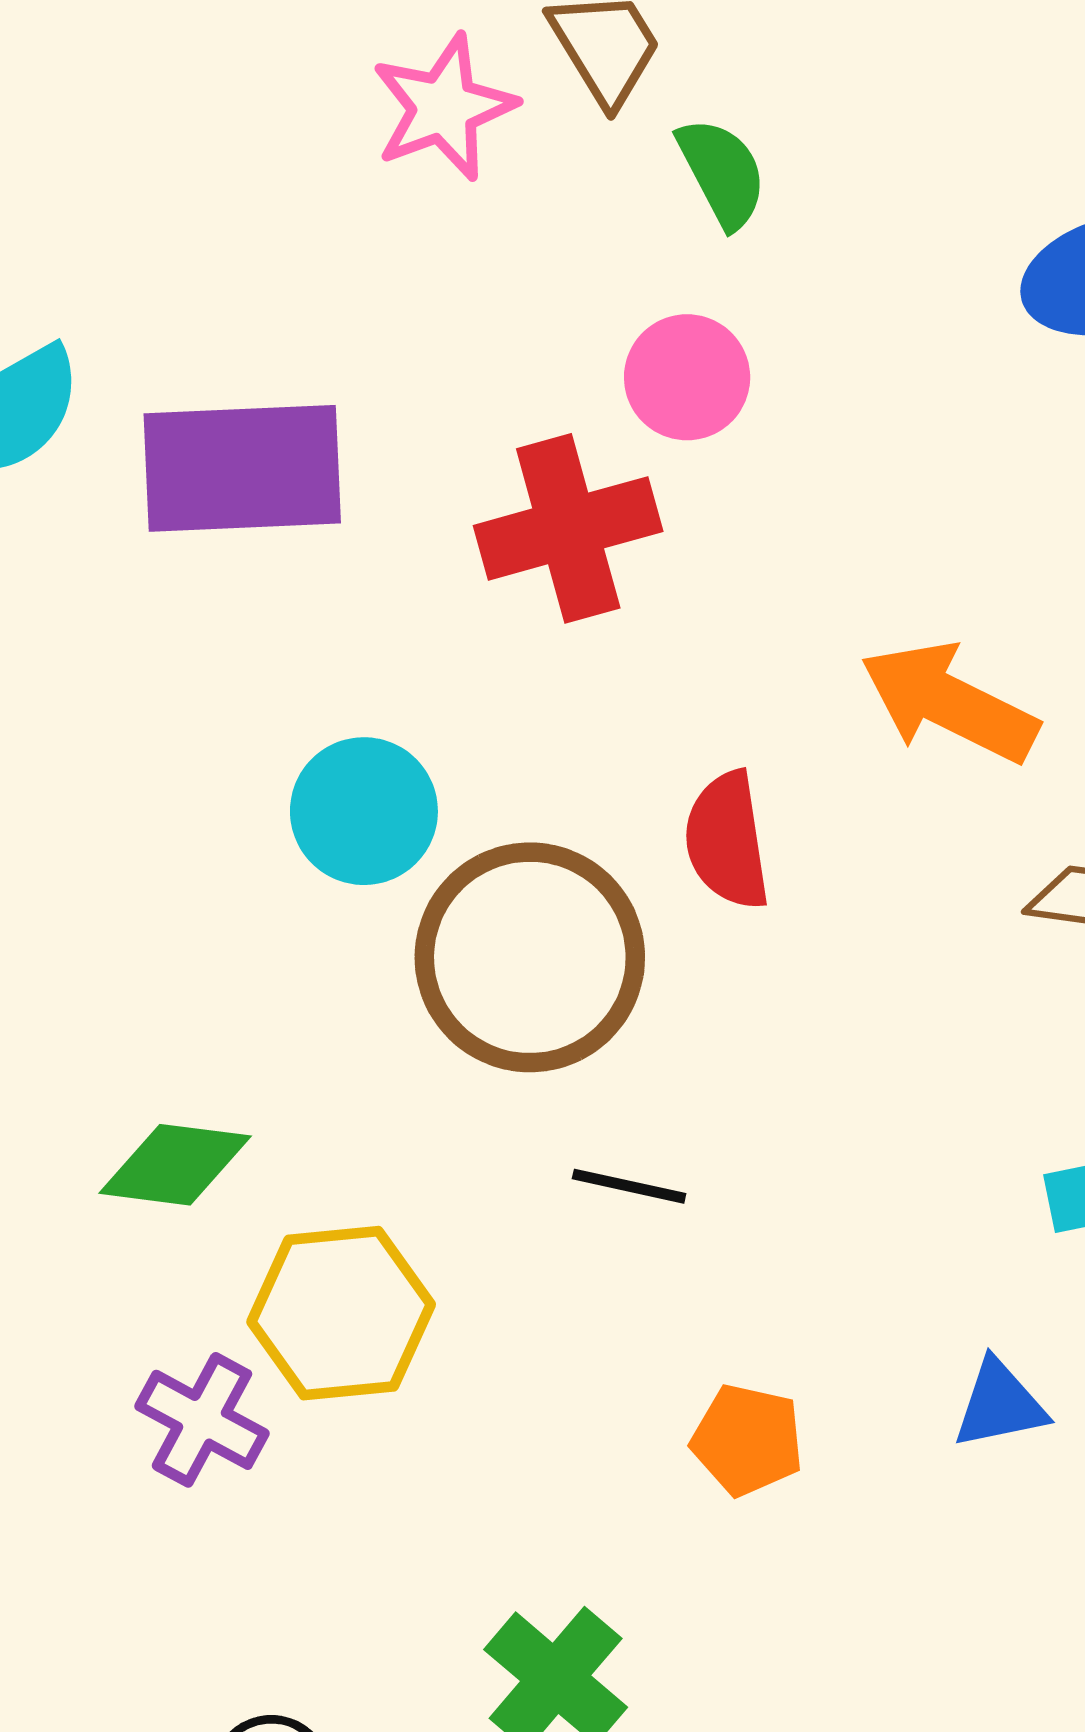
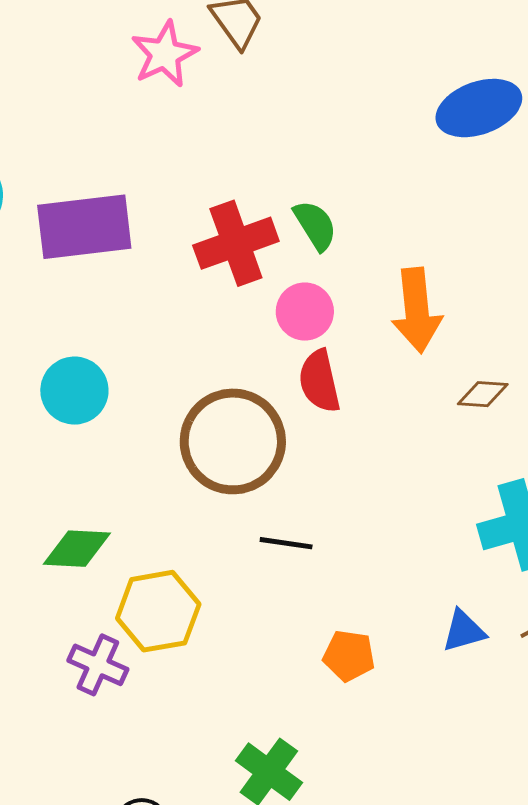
green semicircle: (722, 173) -> (315, 225), moved
pink circle: (687, 377) -> (305, 312), moved
orange arrow: (949, 702) -> (417, 310), turned -118
cyan circle: (364, 811) -> (74, 391), moved

